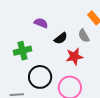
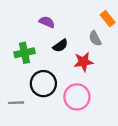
black semicircle: (61, 38) -> (60, 46), moved

